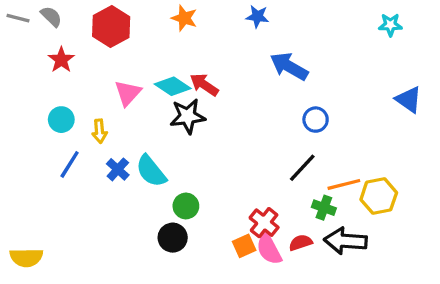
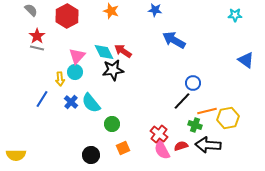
gray line: (18, 18) -> (37, 48), moved
cyan diamond: (173, 86) -> (104, 52), turned 30
cyan circle: (61, 120) -> (75, 72), moved
blue circle: (316, 120) -> (193, 83), moved
black circle: (173, 238) -> (91, 155), moved
orange square: (244, 246) -> (123, 148), moved

